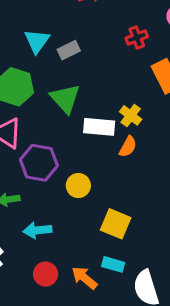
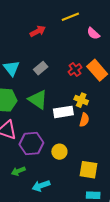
red cross: (137, 37) -> (75, 70), moved
gray rectangle: (69, 50) -> (41, 68), moved

